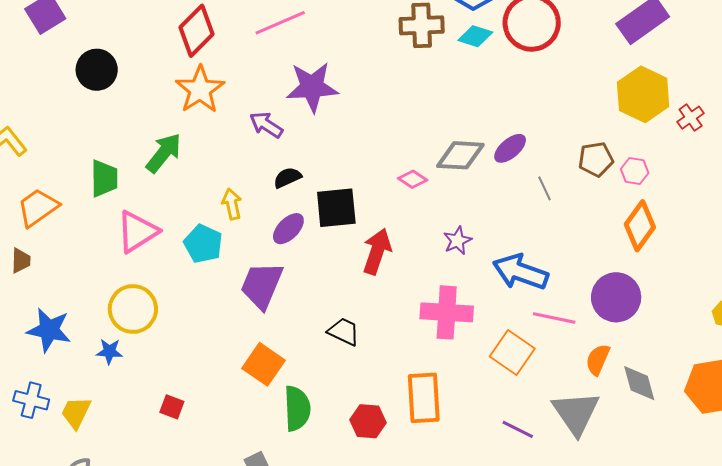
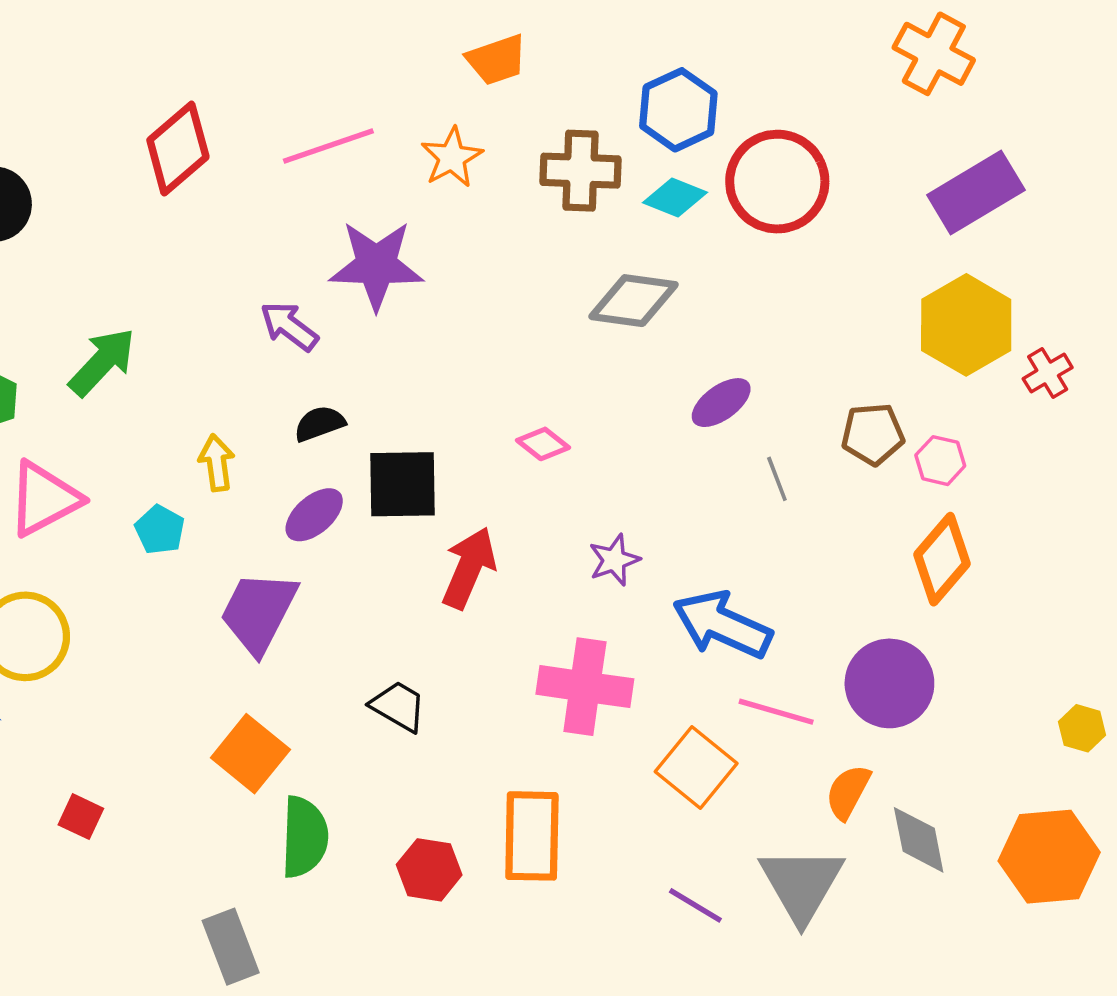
orange star: (200, 90) -> (452, 157), moved, size x0.7
gray diamond: (460, 155) -> (634, 301), moved
cyan pentagon: (203, 244) -> (160, 530), size x0.7

